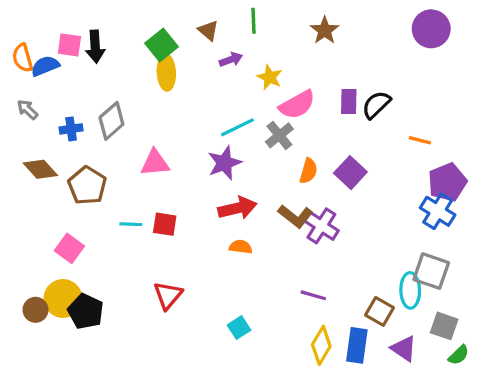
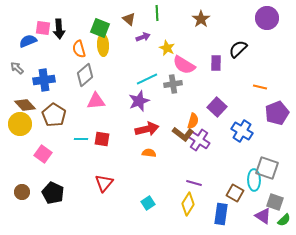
green square: (161, 45) -> (100, 28), turned -30
orange semicircle: (23, 58) -> (79, 49), moved
pink semicircle: (297, 105) -> (184, 65), turned 60
black semicircle: (376, 105) -> (238, 49), moved
gray diamond: (111, 121) -> (85, 75), moved
blue cross: (71, 129) -> (44, 80), size x1.5
gray cross: (279, 135) -> (173, 84), turned 30
orange semicircle: (308, 171) -> (193, 121), moved
blue cross: (438, 211) -> (242, 131), moved
yellow circle: (63, 299) -> (20, 124), moved
yellow diamond: (321, 345) -> (188, 204), moved
purple triangle: (404, 349) -> (263, 216), moved

